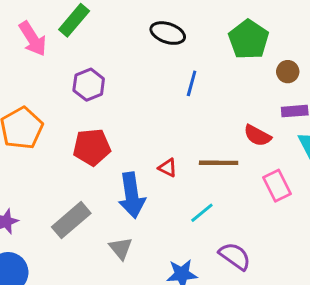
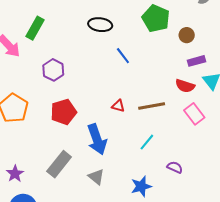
blue line: (192, 83) -> (123, 56), turned -42
red semicircle: (257, 135) -> (185, 86), moved
red triangle: (168, 168) -> (118, 106), moved
purple semicircle: (235, 256) -> (175, 167), size x0.7

